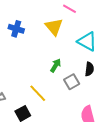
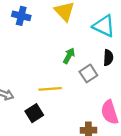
yellow line: (38, 93) -> (50, 89), turned -48

